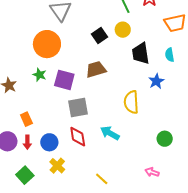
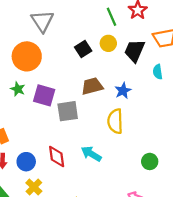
black trapezoid: (141, 53) -> (135, 51), moved, turned 30
brown trapezoid: (96, 69) -> (92, 86), moved
blue star: (156, 81) -> (123, 91), moved
gray square: (78, 108) -> (68, 111), moved

